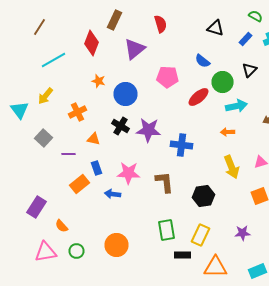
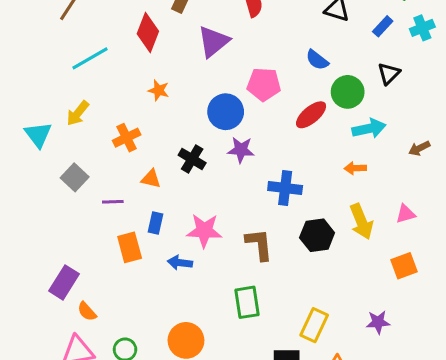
blue circle: (126, 94) -> (226, 112), moved
purple star: (148, 130) -> (241, 150), moved, size x0.7
blue rectangle: (96, 168) -> (156, 223), turned 32
orange rectangle: (80, 184) -> (130, 247), turned -66
black hexagon: (204, 196) -> (317, 235), moved
orange semicircle: (62, 226) -> (87, 311), moved
green rectangle: (166, 230) -> (247, 302), moved

